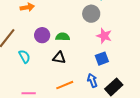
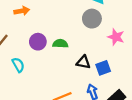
pink star: (104, 36) -> (116, 37), moved
black triangle: (59, 58) -> (83, 62), moved

